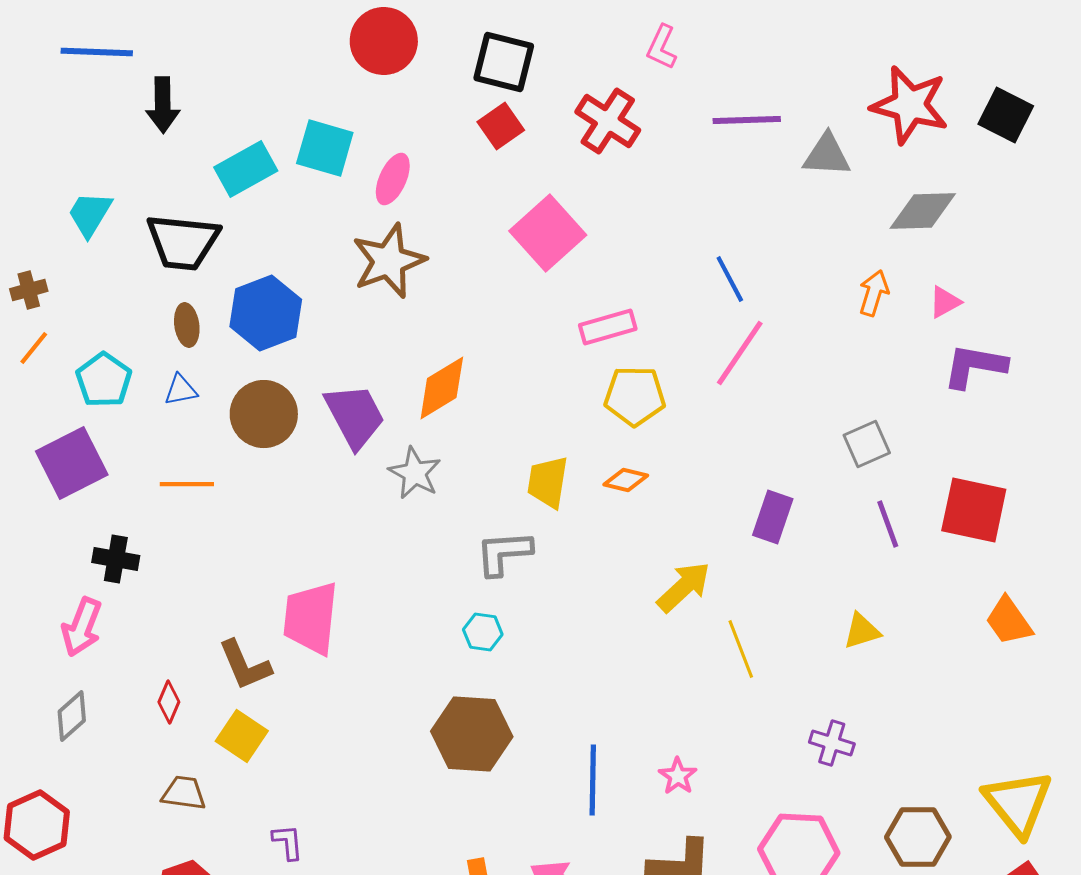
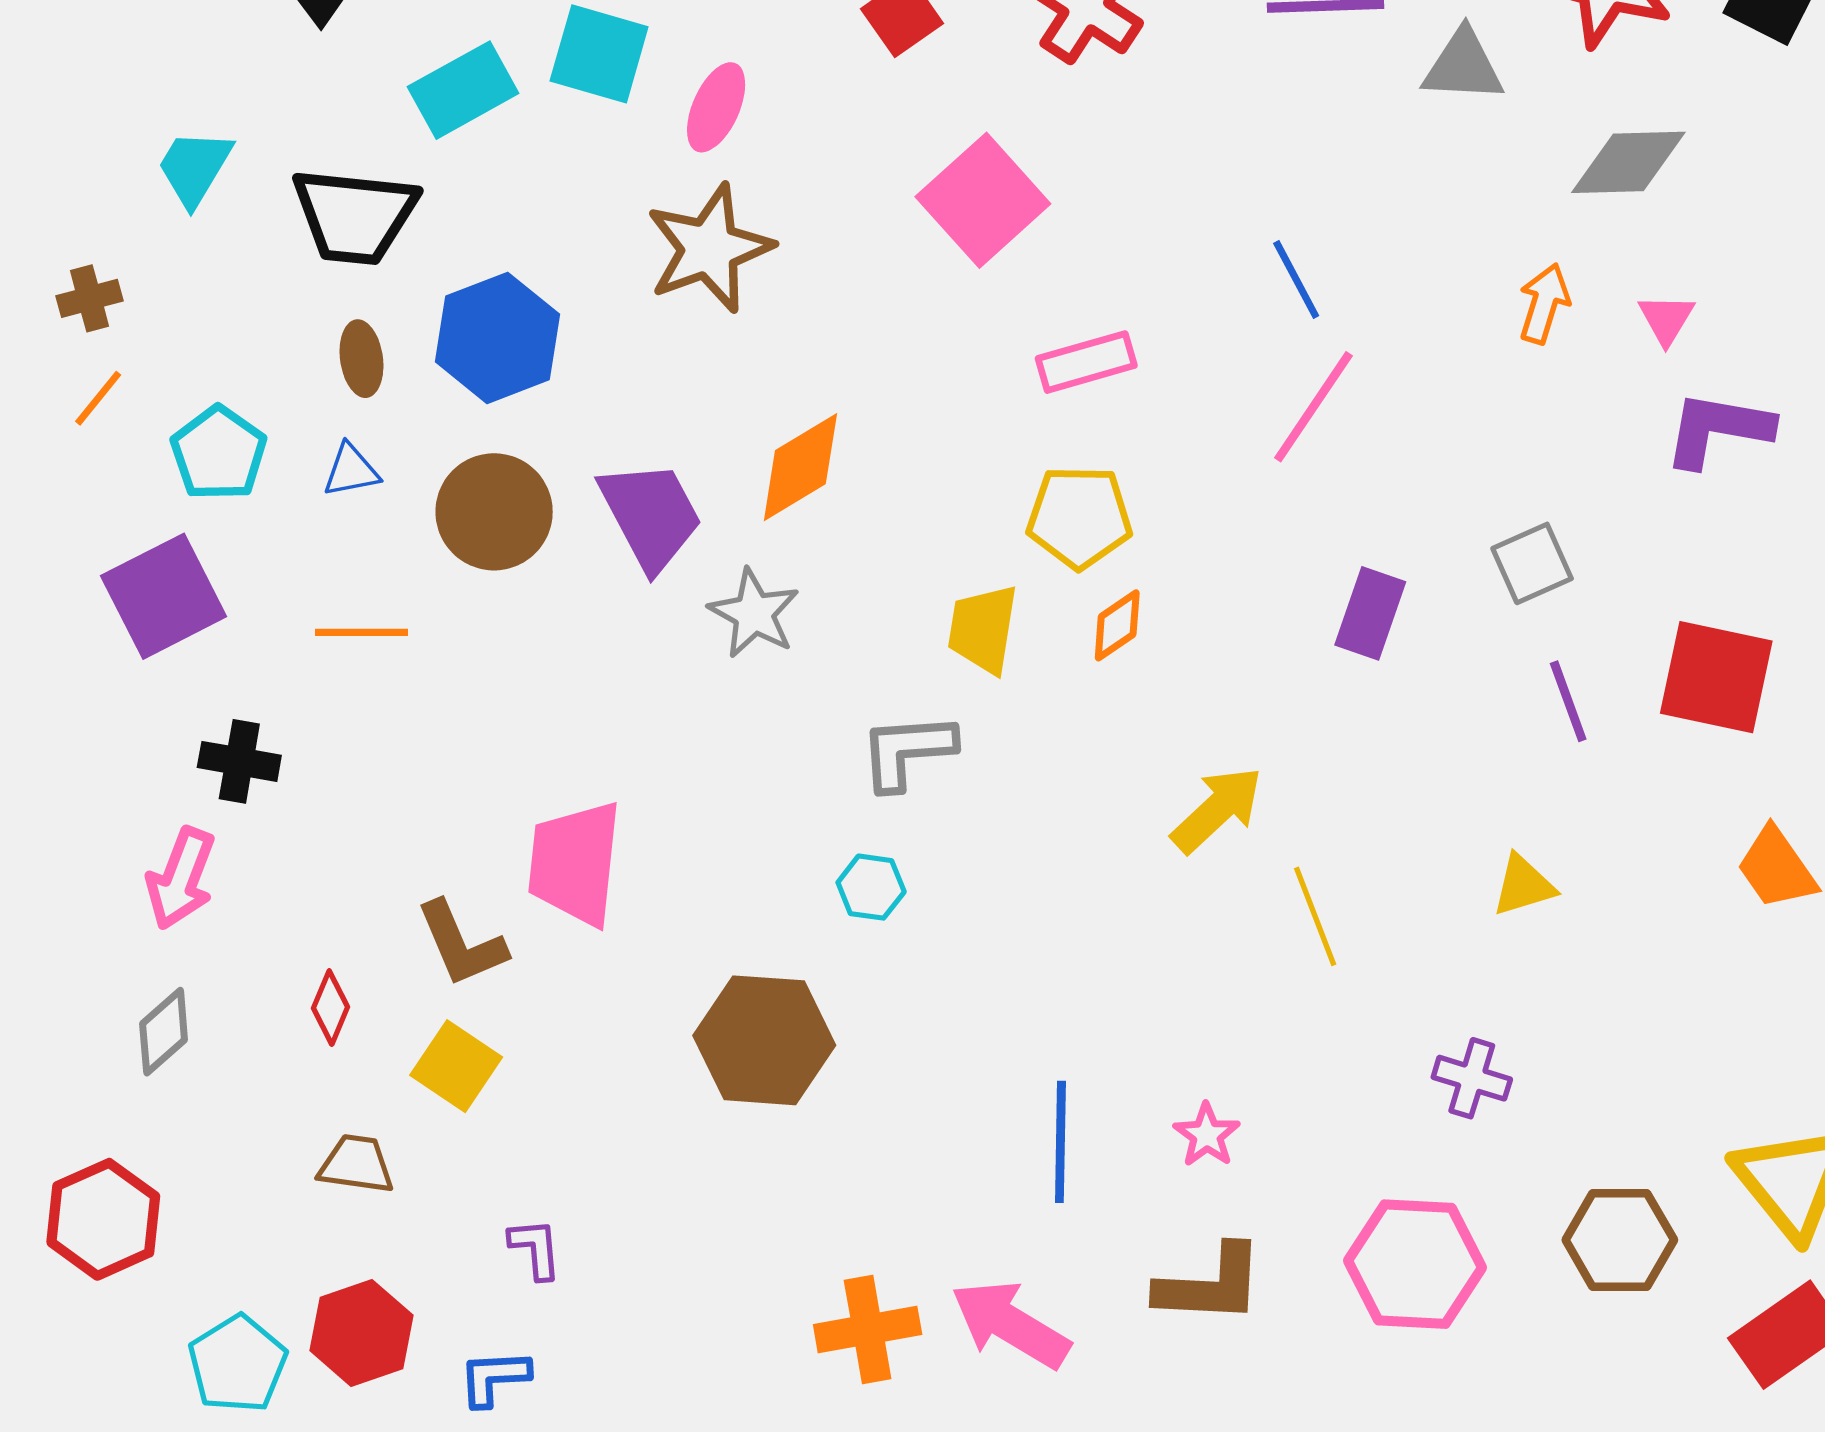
pink triangle: (945, 302) -> (1666, 319), turned -30
yellow pentagon: (635, 396) -> (1079, 517), moved
orange diamond: (626, 480) -> (1117, 625), turned -48
purple rectangle: (773, 517) -> (1370, 613), moved
brown hexagon: (472, 734) -> (764, 1040), moved

